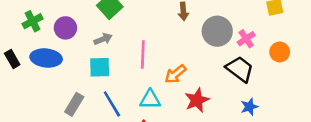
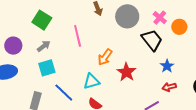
pink cross: (246, 39) -> (160, 18), moved
orange circle: (280, 52) -> (179, 27), moved
pink line: (143, 54) -> (78, 36), moved
black trapezoid: (240, 69) -> (152, 40), turned 30

